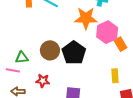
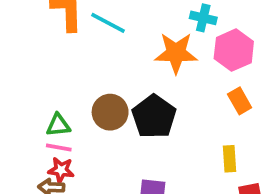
pink hexagon: (107, 32) -> (234, 50), moved
pink line: (13, 70) -> (59, 147), moved
red star: (43, 81) -> (61, 170), moved

